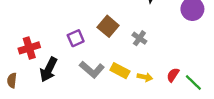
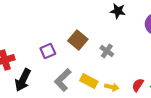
gray L-shape: (92, 70) -> (63, 80), turned 95

